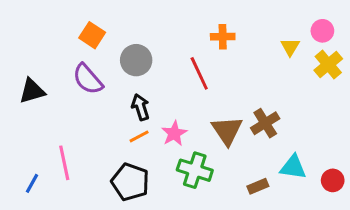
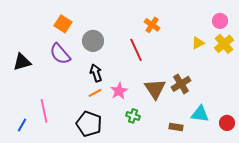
orange cross: (223, 37) -> (152, 25), turned 35
yellow triangle: (290, 47) -> (198, 43), moved, turned 32
green cross: (195, 170) -> (133, 116), size x0.6
brown rectangle: (258, 186) -> (176, 127), turned 32

